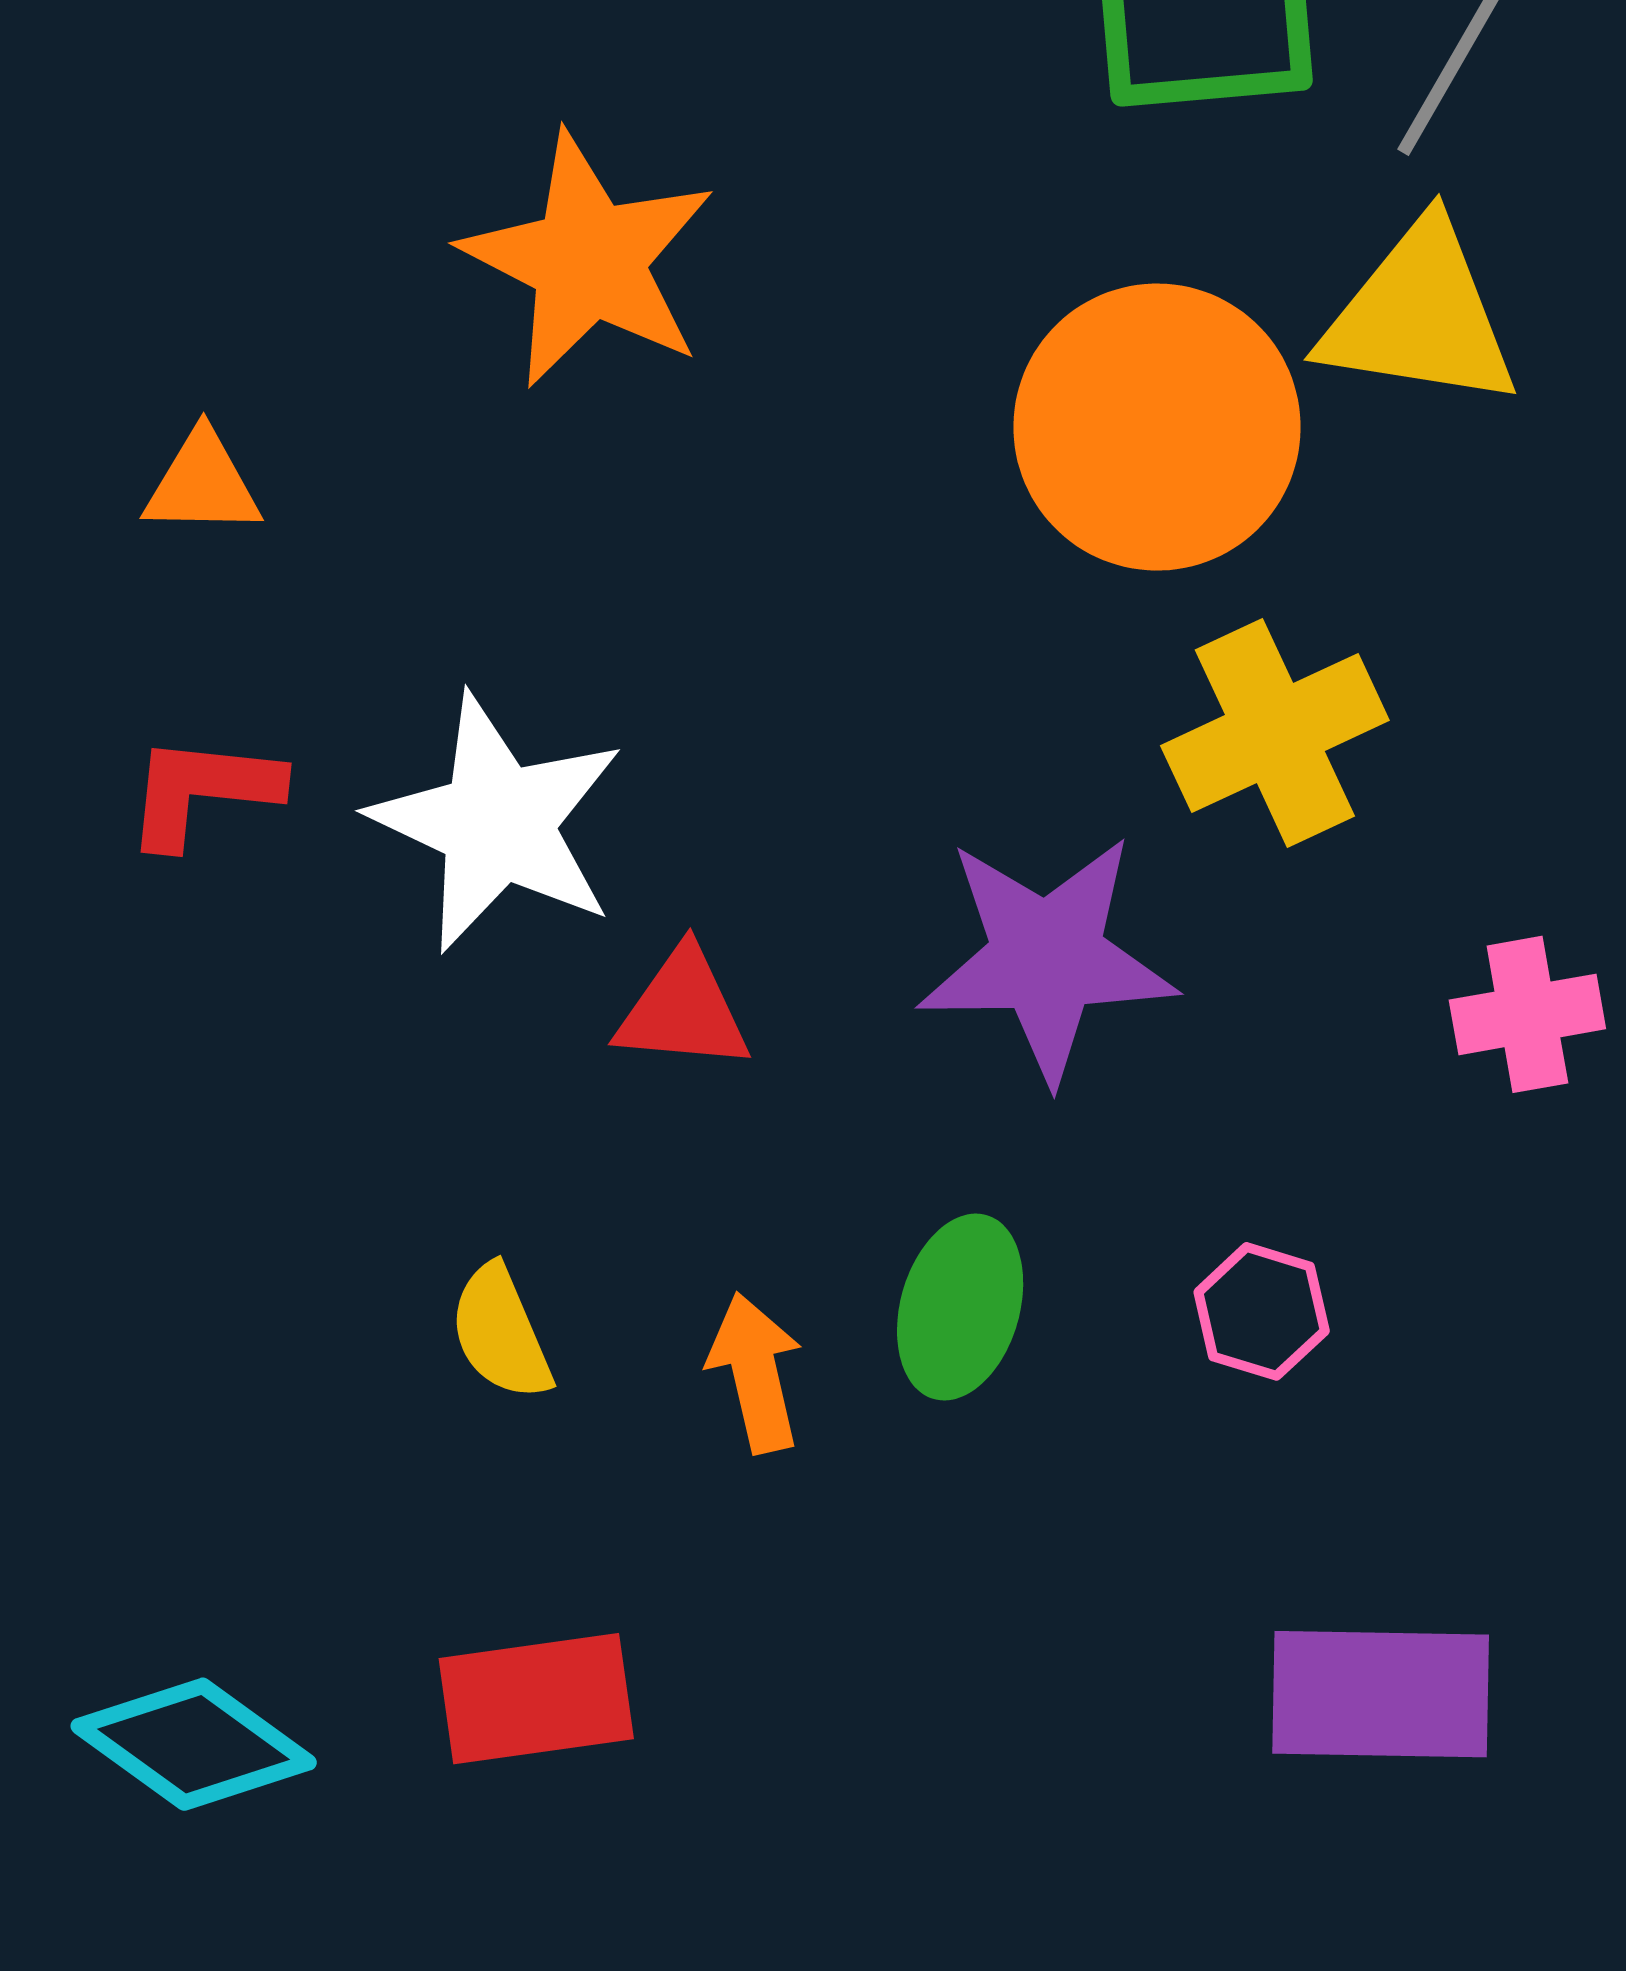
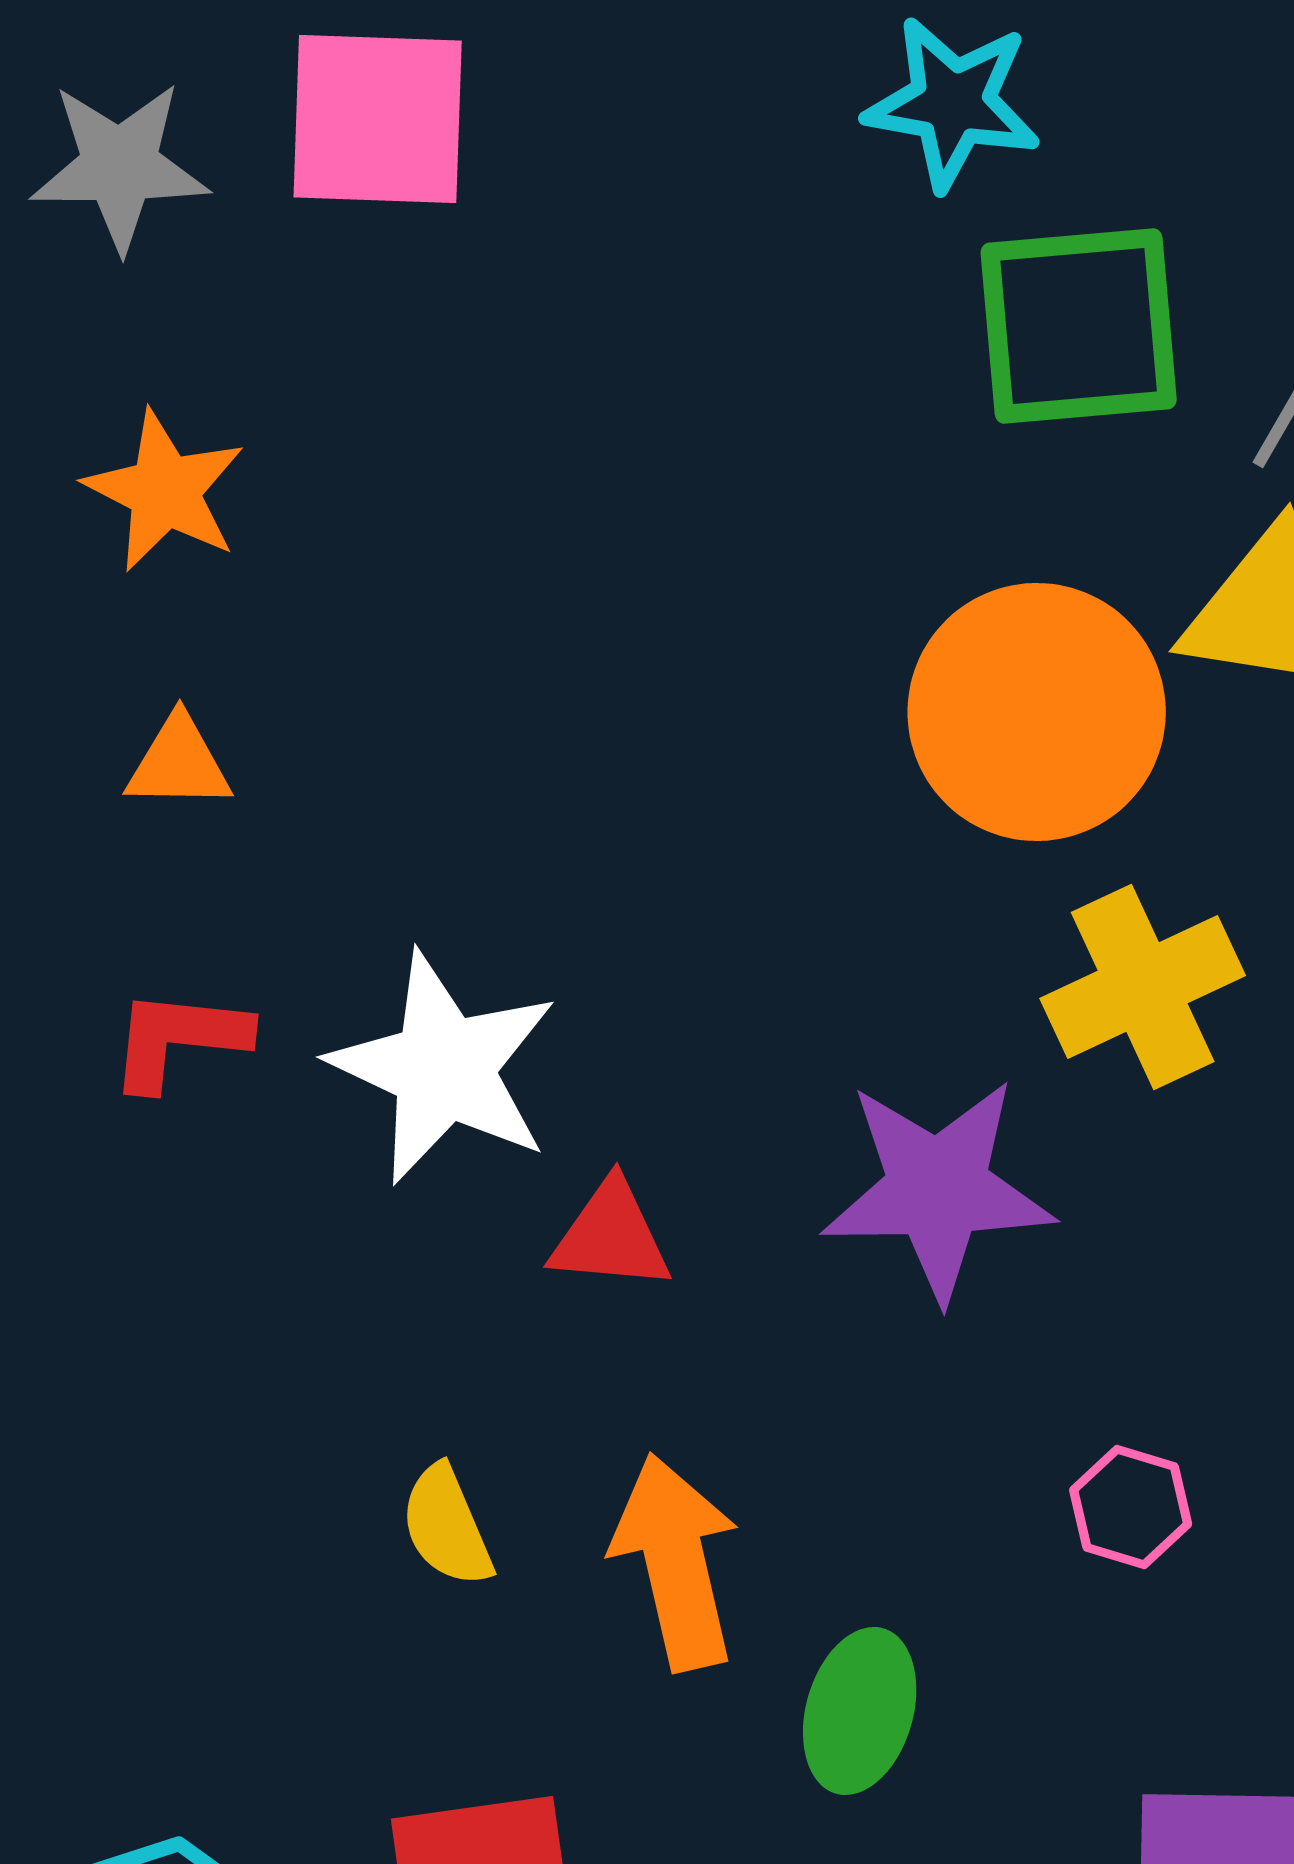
orange star: (589, 260) -> (165, 491), moved, size x0.7
green ellipse: (960, 1307) -> (860, 1711), moved
orange arrow: (755, 1373) -> (676, 1562), size x1.5

